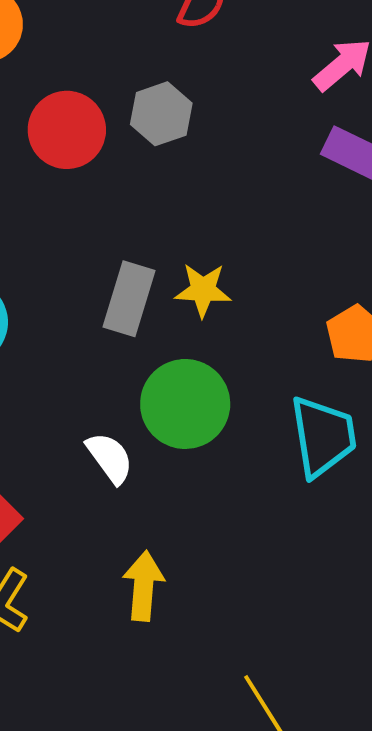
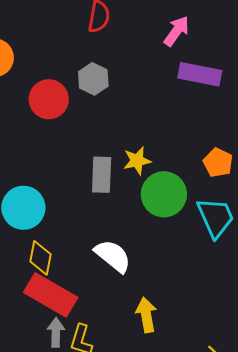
green circle: (185, 404) -> (164, 194), moved
white semicircle: (110, 458) -> (113, 256), size x1.4

